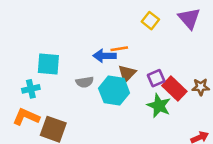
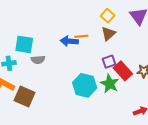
brown triangle: (127, 73) -> (108, 34), moved
gray semicircle: (85, 82) -> (38, 60), moved
cyan hexagon: (114, 91) -> (85, 85), moved

